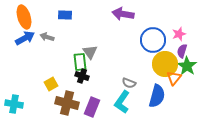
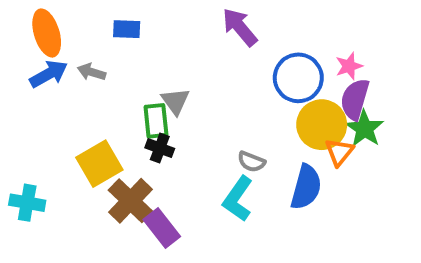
purple arrow: (123, 14) -> (240, 27), turned 40
purple semicircle: (182, 51) -> (355, 99), size x1.5
yellow square: (51, 84) -> (99, 164), size x1.6
brown cross: (67, 103) -> (131, 201), turned 30
purple rectangle: (92, 107) -> (162, 228), moved, turned -60

